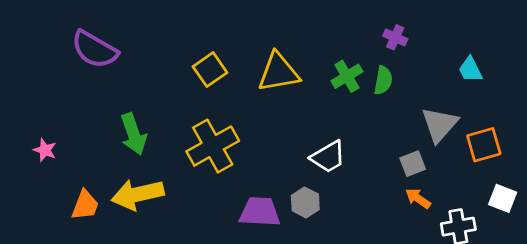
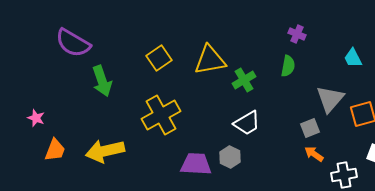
green cross: (347, 76) -> (244, 80), moved
green arrow: (133, 134) -> (102, 81), moved
orange trapezoid: (85, 205) -> (55, 150), moved

